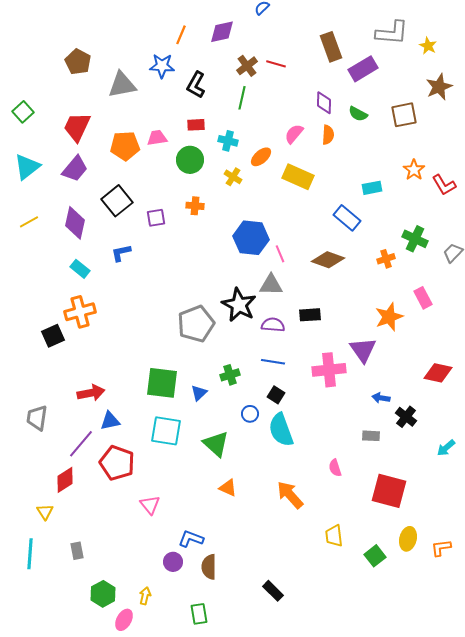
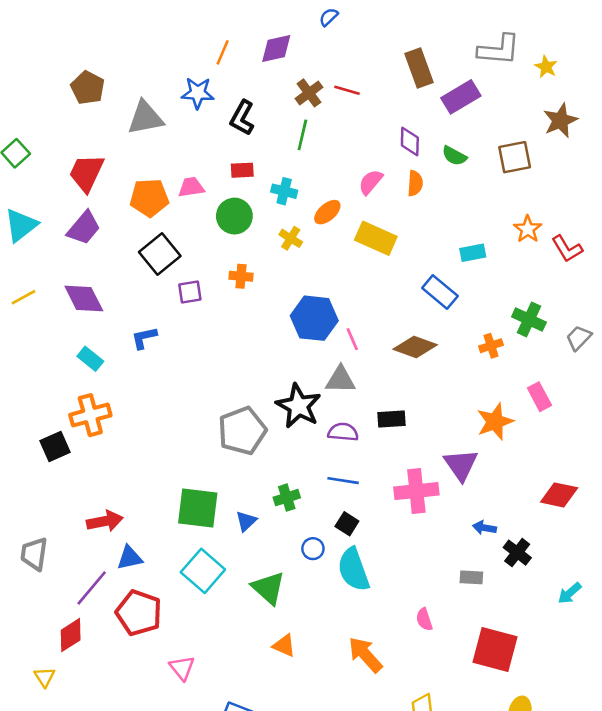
black square: (117, 201) -> (160, 254), moved
purple diamond: (75, 223) -> (84, 299), turned -40
cyan square: (166, 431) -> (203, 571), turned 32

